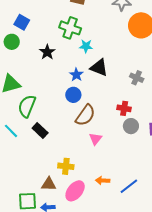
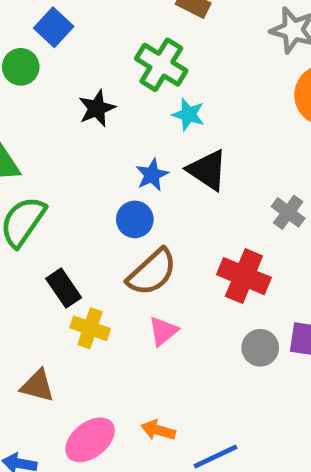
red cross: (124, 108) -> (244, 276), size x1.5
gray circle: (131, 126) -> (260, 348), moved
black rectangle: (40, 131) -> (64, 288), moved
yellow cross: (66, 166) -> (90, 328), moved
brown triangle: (49, 184) -> (37, 386), moved

